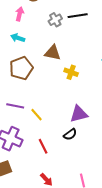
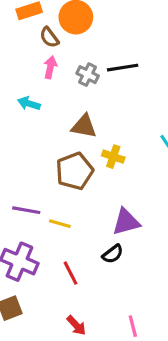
pink arrow: (20, 14) -> (50, 67), moved
gray cross: (55, 20) -> (88, 75), turned -32
brown pentagon: (21, 68) -> (75, 171), moved
yellow line: (37, 115) -> (60, 224), turned -32

